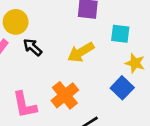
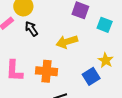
cyan square: (120, 34) -> (105, 25), moved
orange cross: (65, 95) -> (47, 71), turned 30

